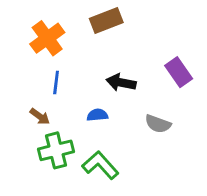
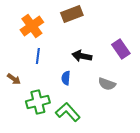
blue semicircle: (97, 115) -> (66, 78), turned -80
brown arrow: (40, 116) -> (14, 79), moved

